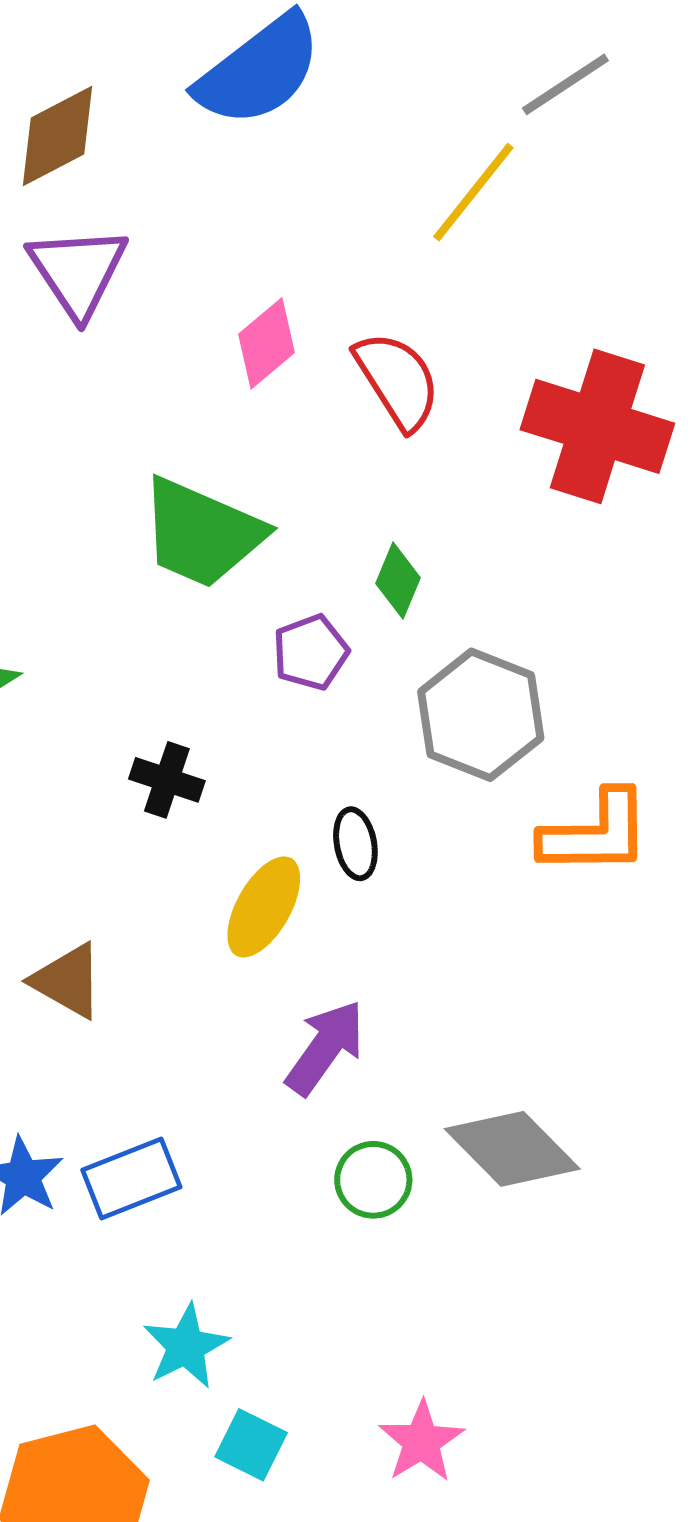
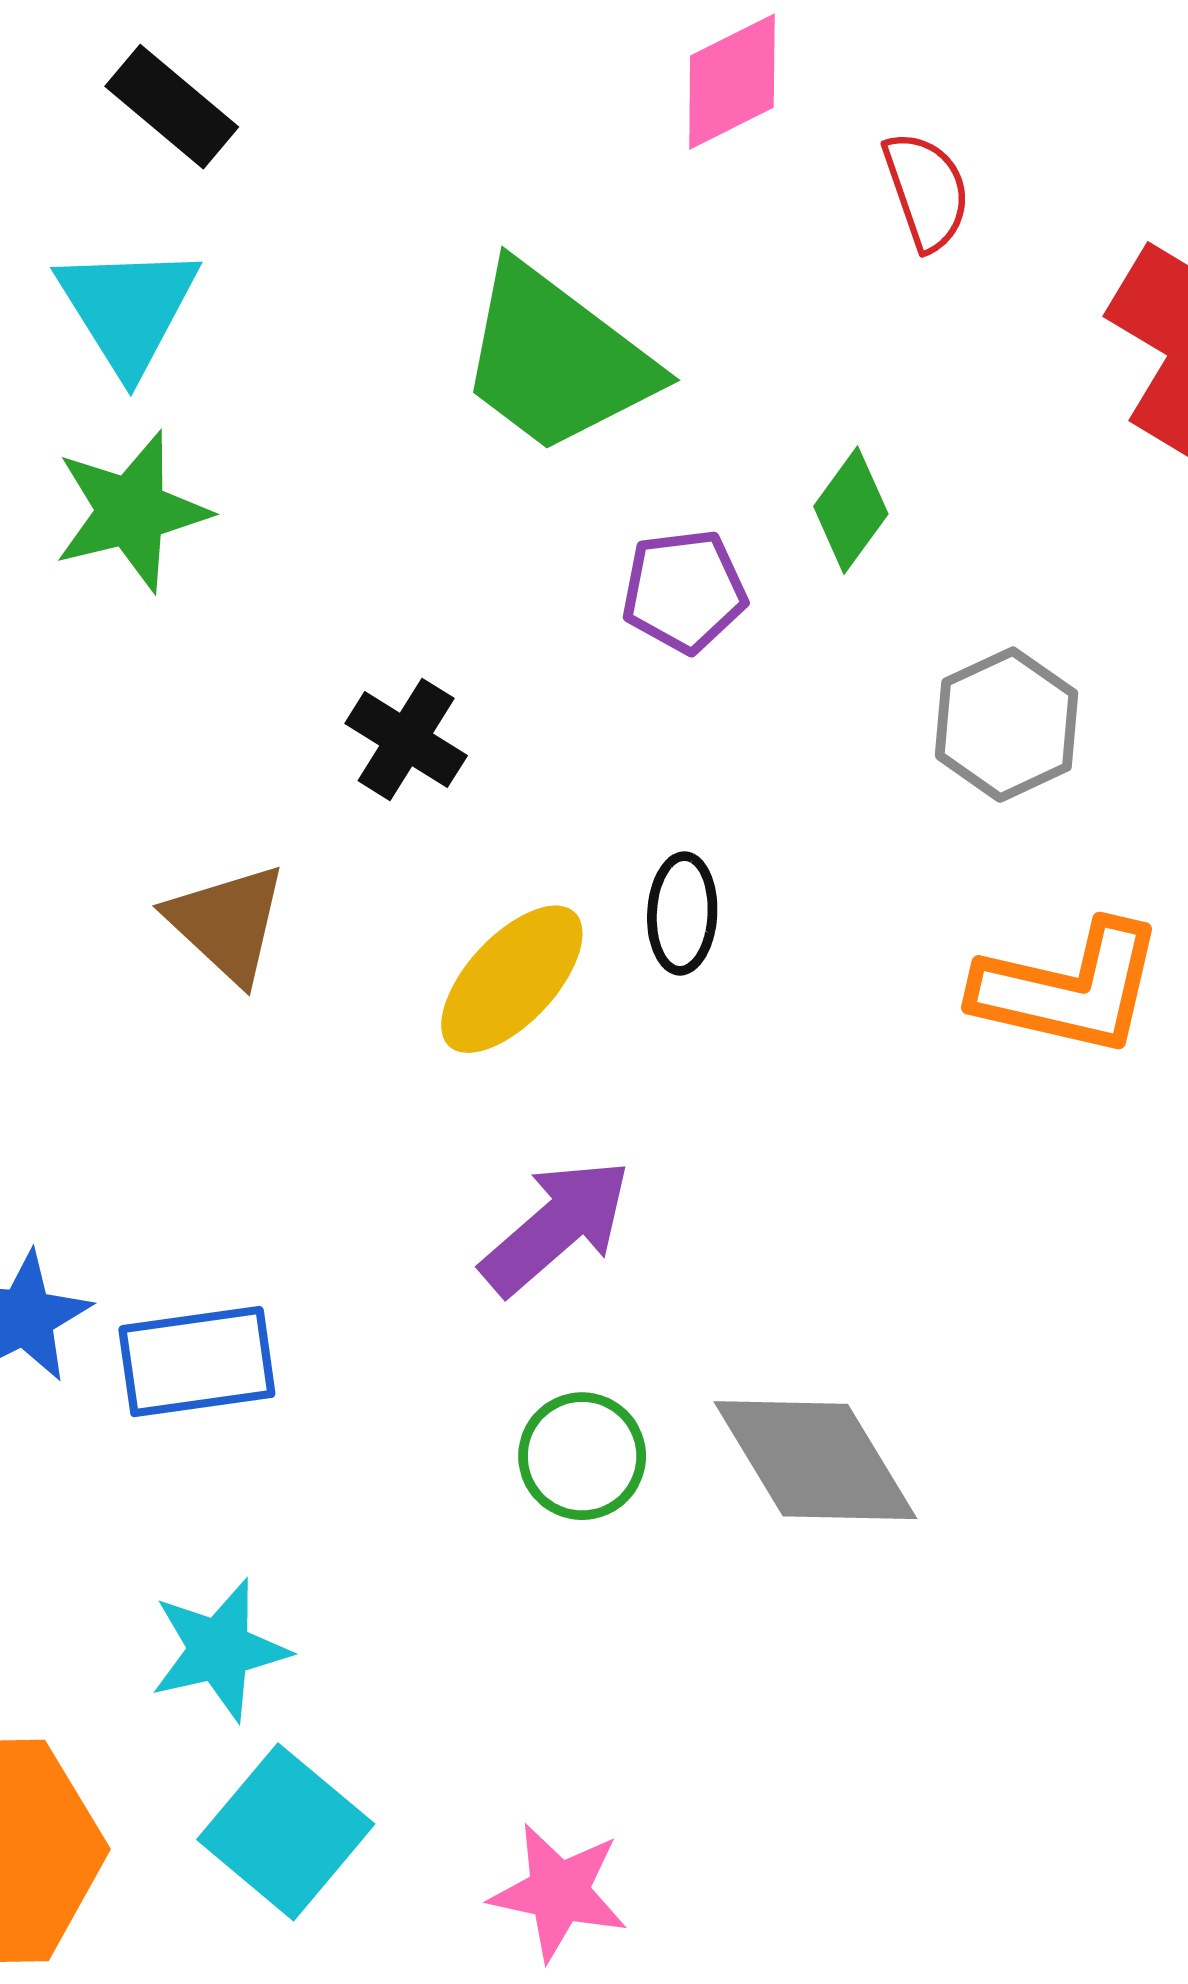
red semicircle: (397, 380) -> (926, 191), size x0.7
gray hexagon: (481, 715) -> (1007, 725), moved, size x0.7
brown triangle: (68, 981) -> (227, 923), moved
pink star: (422, 1442) -> (559, 1892), turned 30
cyan square: (251, 1445) -> (286, 1832), size x1.4

